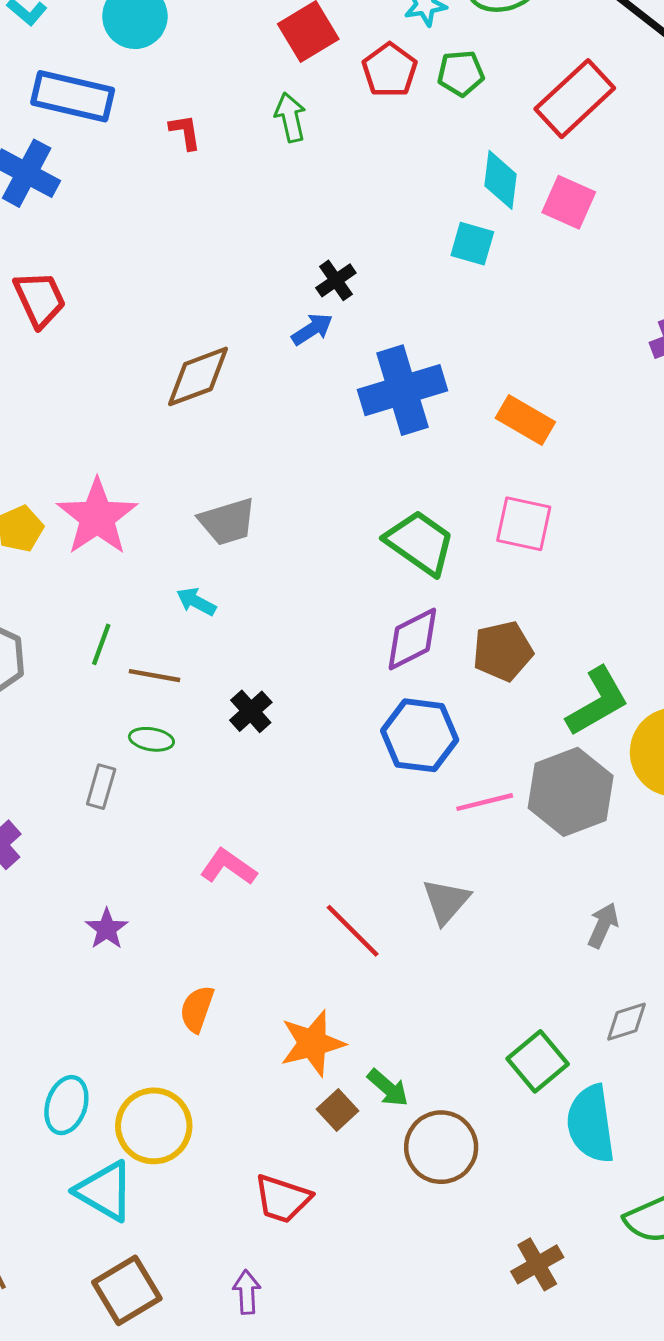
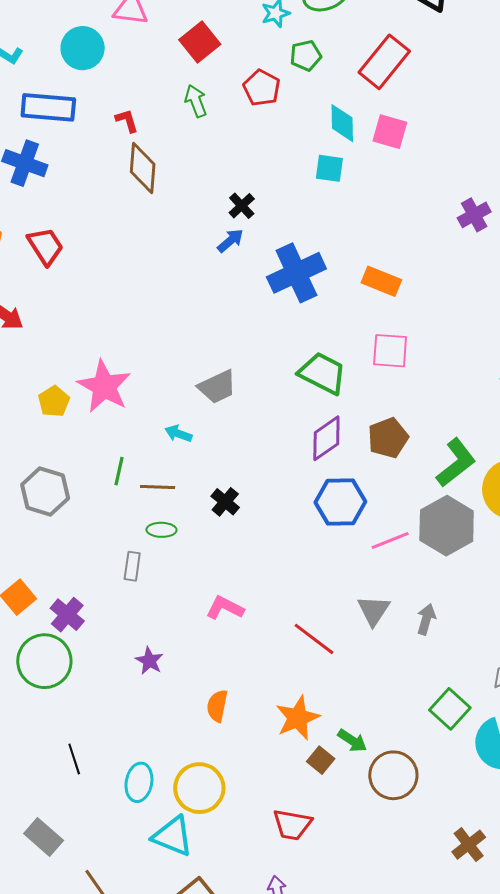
red pentagon: (390, 70) -> (262, 88), moved
brown diamond: (198, 376) -> (143, 168), moved, turned -57
gray trapezoid: (227, 522) -> (217, 387), moved
gray arrow: (603, 925) -> (426, 619), moved

